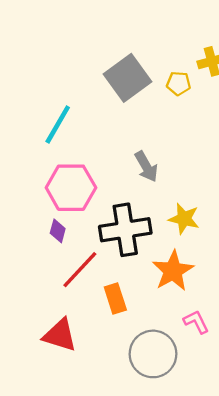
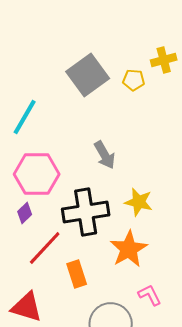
purple diamond: (58, 231) -> (25, 213), turned 30

